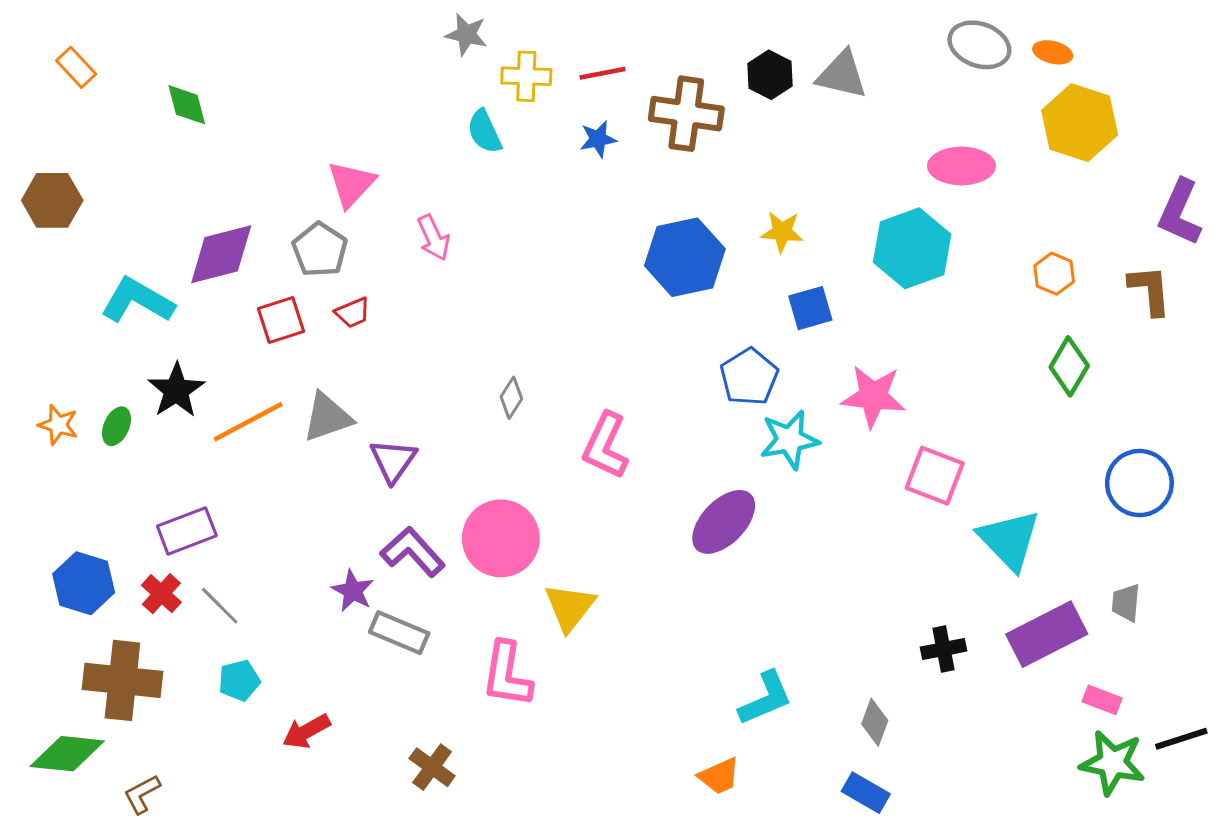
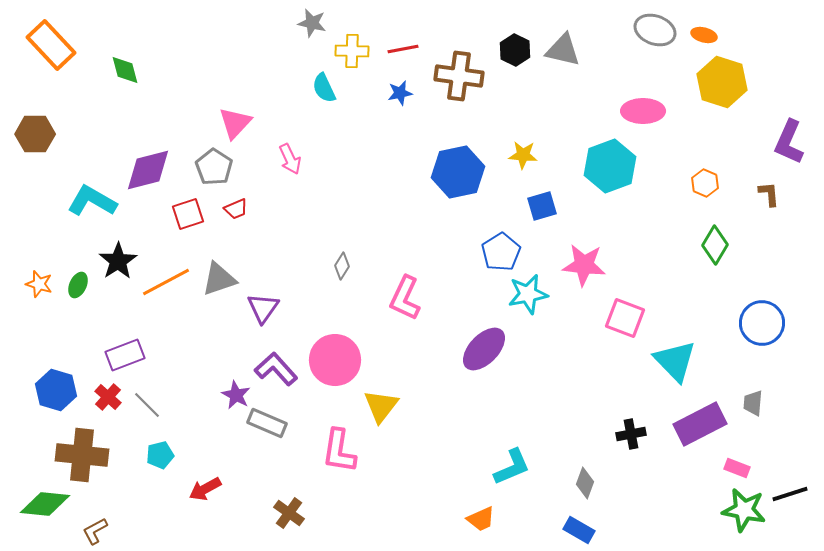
orange rectangle: (76, 67) -> (51, 45), size x1.8
brown L-shape: (1150, 290) -> (769, 194), size x0.7

